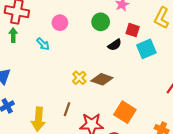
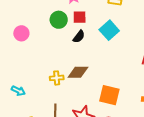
red square: (133, 30) -> (80, 17), moved
cyan arrow: (43, 44) -> (18, 91), moved
yellow cross: (79, 78) -> (57, 78), turned -32

